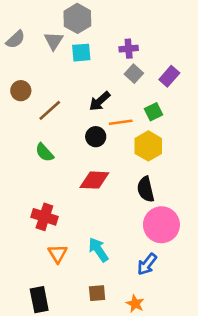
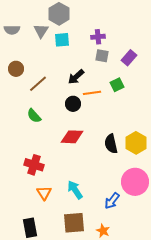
gray semicircle: (16, 39) -> (12, 30), turned 42
gray square: (134, 74) -> (102, 56), turned -32
yellow hexagon: (148, 146) -> (136, 143), moved
pink circle: (161, 225) -> (135, 182), moved
brown square: (97, 293) -> (74, 223), size x1.6

